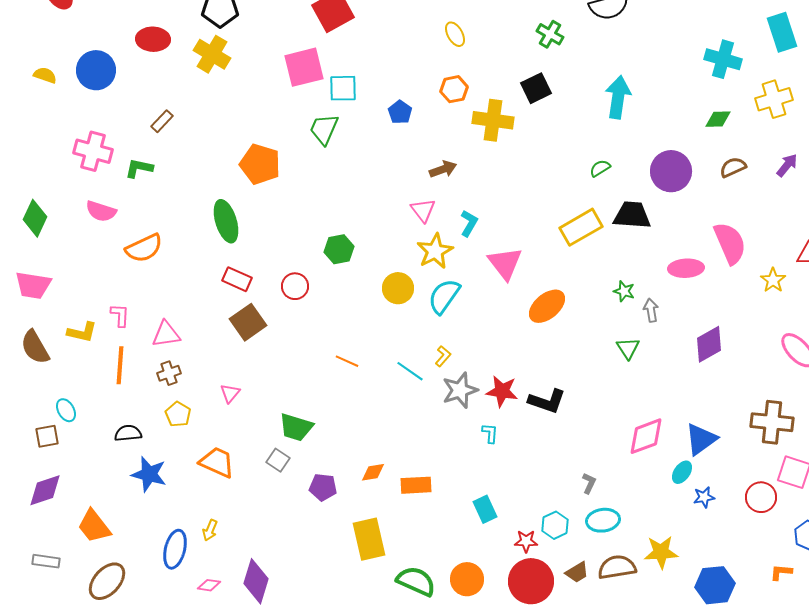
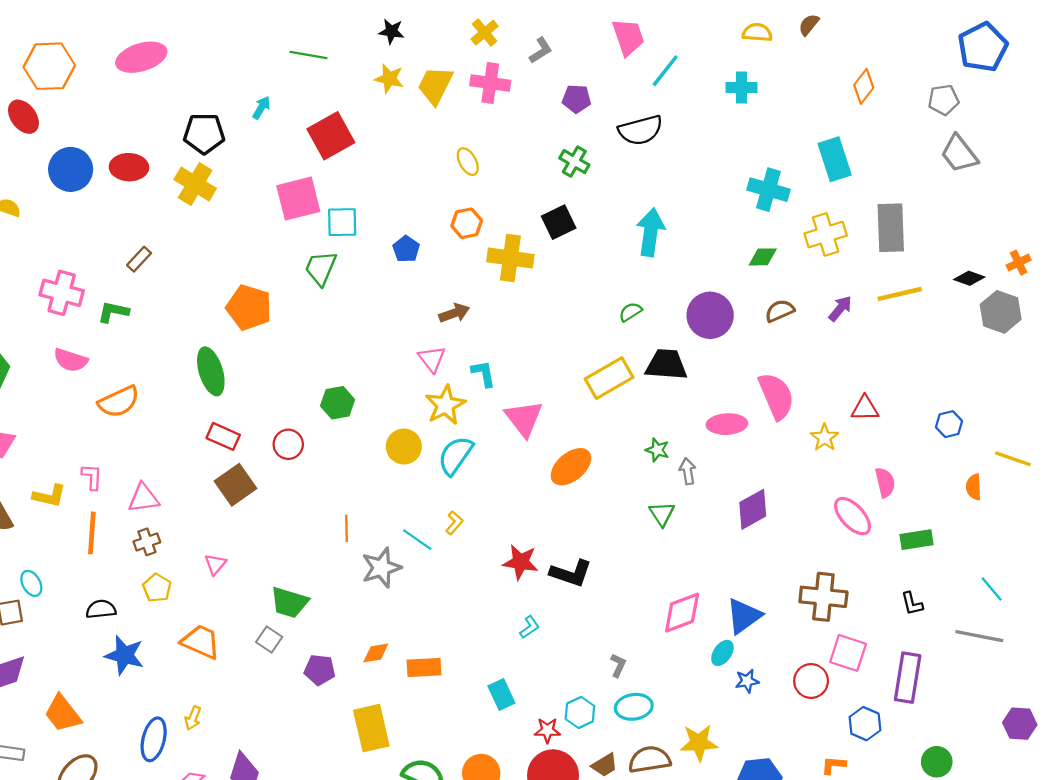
blue circle: (96, 70) -> (71, 169), moved
cyan L-shape: (469, 223) -> (483, 374), turned -40
orange line: (347, 361) -> (347, 528), turned 65
gray star: (460, 390) -> (381, 568), moved
cyan L-shape: (490, 433) -> (529, 627), moved, turned 50

